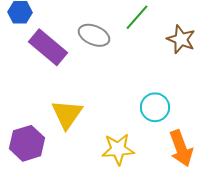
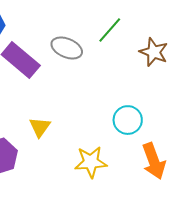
yellow triangle: (67, 114) -> (40, 127), size x0.7

